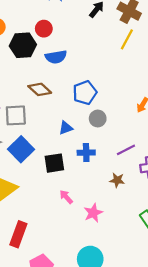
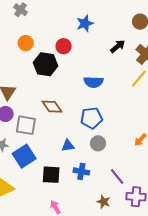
red circle: (44, 29) -> (64, 46), moved
blue semicircle: (56, 57) -> (94, 82), moved
purple line: (126, 150) -> (117, 177), turned 66

